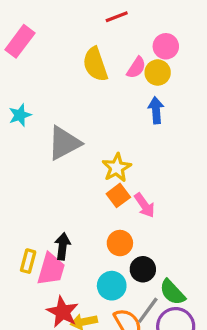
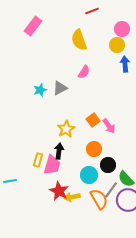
pink semicircle: (136, 68) -> (84, 72), moved
blue arrow: (156, 110) -> (125, 64), moved
cyan star: (20, 115) -> (40, 90), moved
gray triangle: (64, 143) -> (60, 88), size x0.7
yellow star: (117, 168) -> (66, 129), moved

